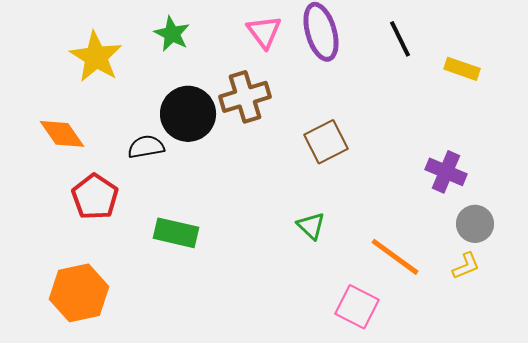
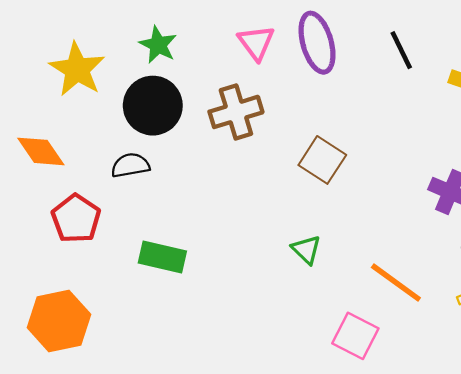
black circle: (188, 114) -> (153, 106), moved
brown square: (326, 142) -> (322, 160), turned -30

